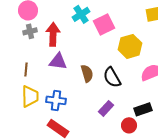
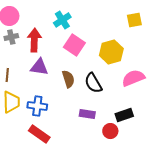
pink square: (104, 24) -> (74, 45), moved, turned -30
purple rectangle: (106, 108) -> (87, 114), turned 56

